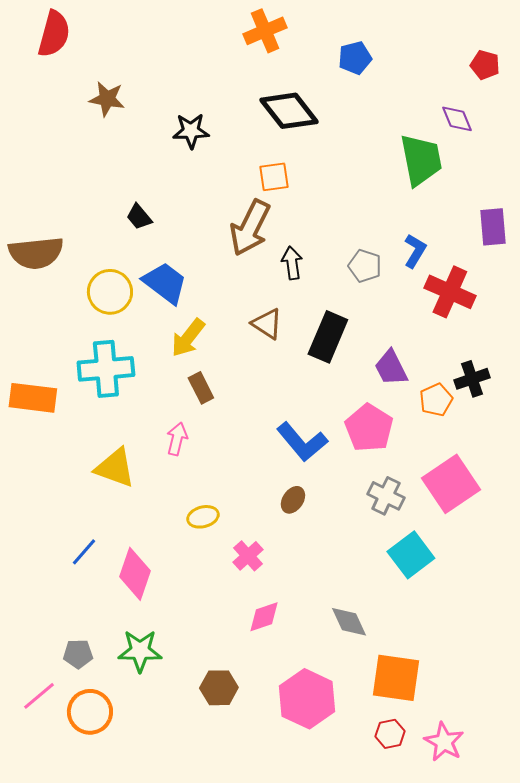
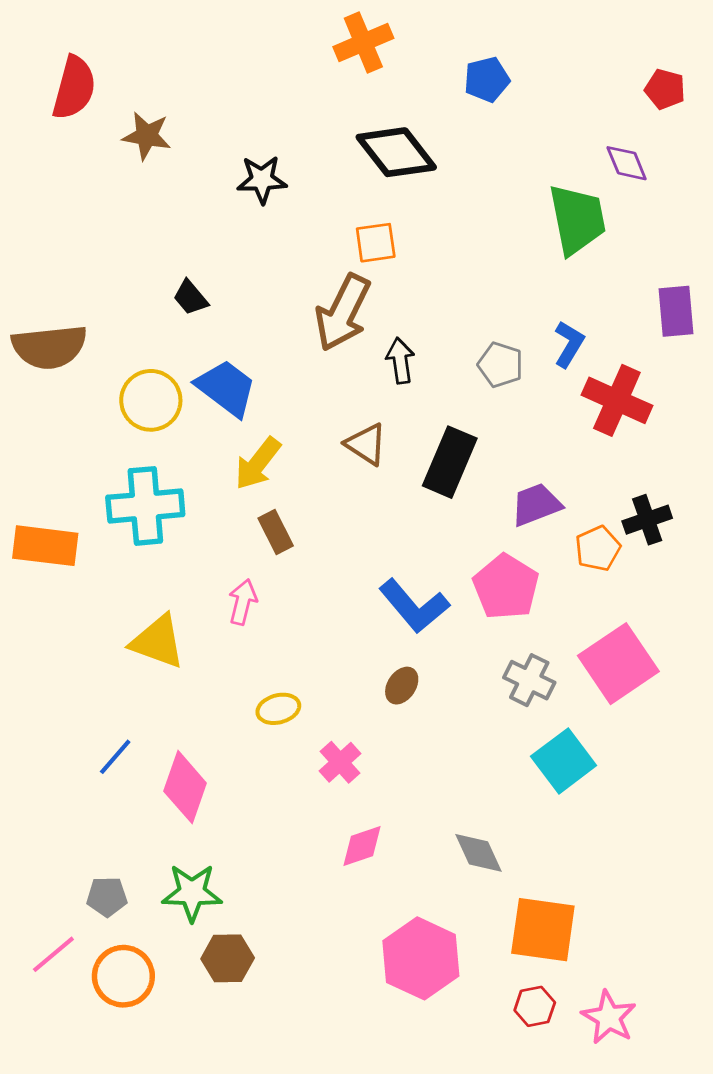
red semicircle: (54, 34) -> (74, 88), moved
purple trapezoid: (391, 368) -> (536, 505), turned 96
brown hexagon: (219, 688) -> (228, 958), moved

